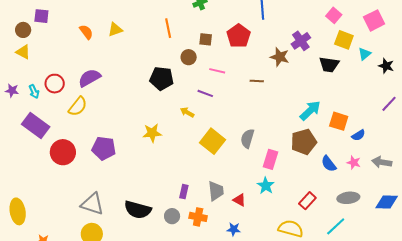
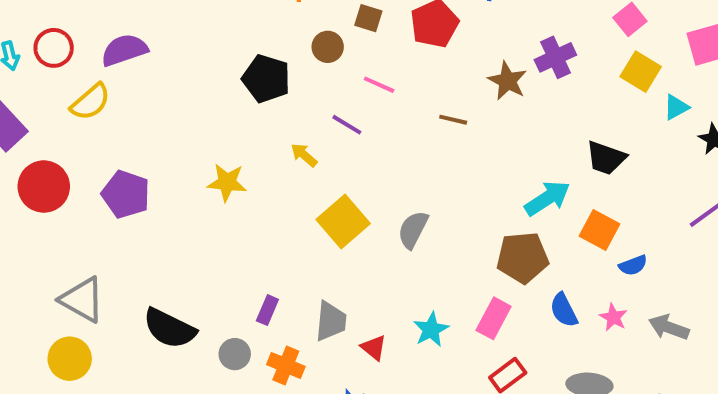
black trapezoid: (329, 65) -> (606, 158), moved
pink rectangle: (270, 159) -> (494, 318), moved

